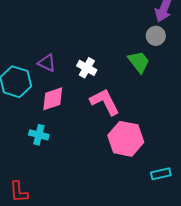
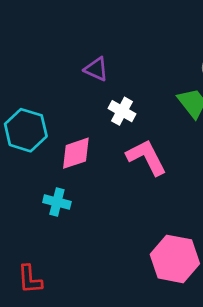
purple triangle: (47, 63) -> (96, 69), moved
pink hexagon: (126, 139) -> (175, 259), moved

